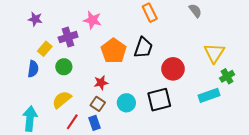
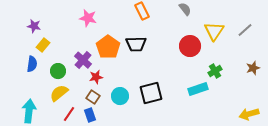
purple star: (35, 19) -> (34, 26), moved
purple cross: (68, 37) -> (83, 60), moved, turned -30
black trapezoid: (143, 48) -> (136, 44), turned 70
yellow triangle: (214, 53) -> (214, 31), moved
green circle: (64, 67) -> (58, 71), moved
red circle: (173, 69) -> (190, 46), moved

